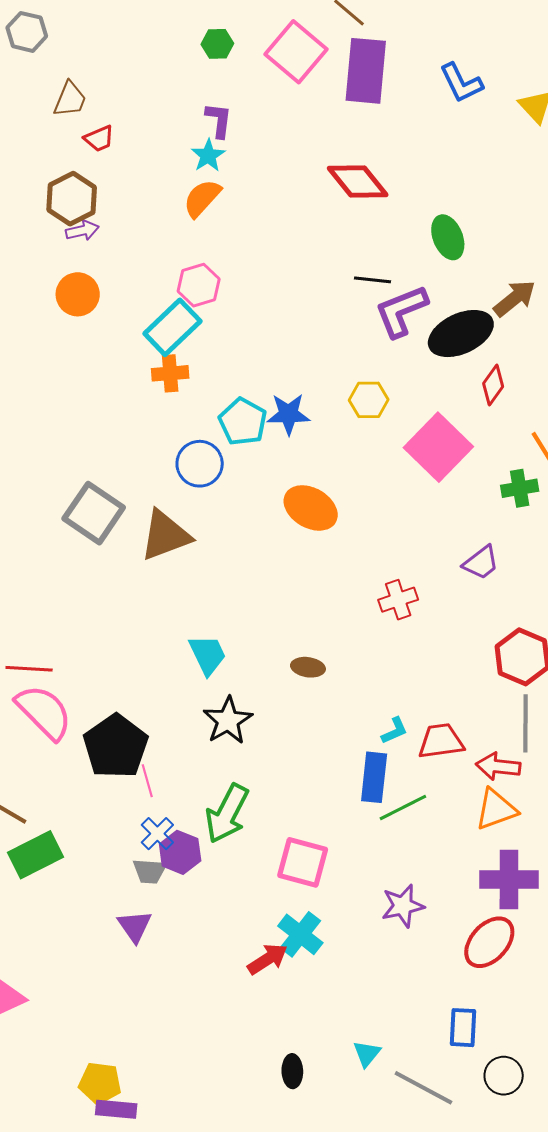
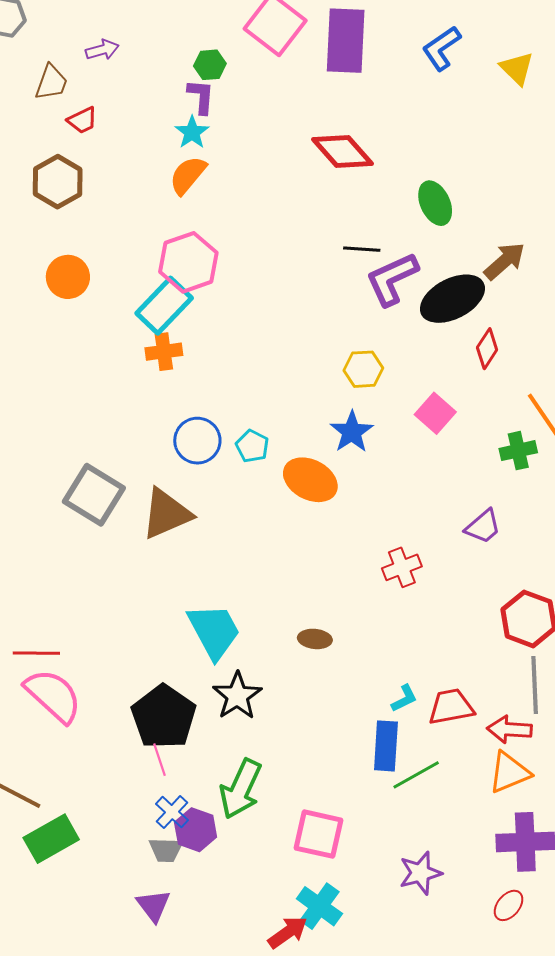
green hexagon: (217, 44) -> (210, 65), moved
blue L-shape: (461, 83) -> (441, 48), turned 84
purple arrow: (82, 231) -> (102, 50), moved
pink hexagon: (199, 285) -> (188, 262), size x1.4
blue star: (288, 414) -> (352, 432), moved, turned -30
cyan pentagon: (243, 422) -> (252, 446), moved, size x0.7
pink square: (438, 447) -> (435, 413), size x0.6
cyan trapezoid: (208, 655) -> (214, 631), size x1.4
black pentagon: (116, 746) -> (164, 717), moved
red ellipse: (489, 942) -> (509, 905), size x0.6

